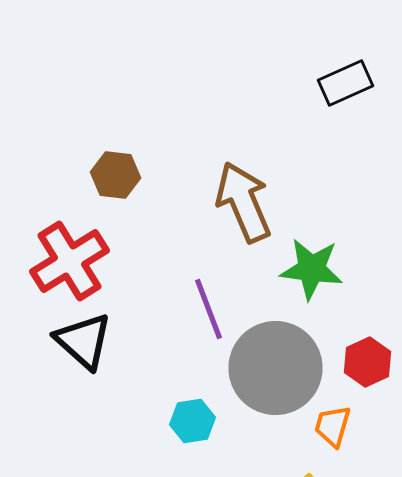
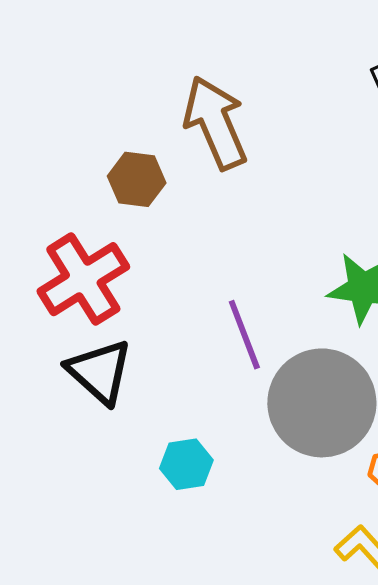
brown arrow: (244, 202) -> (215, 123), moved
cyan hexagon: (192, 421) -> (186, 464), moved

